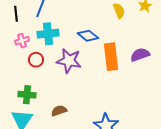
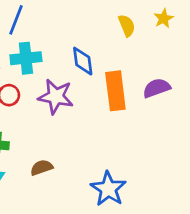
blue diamond: (88, 36) -> (83, 61), turned 45

